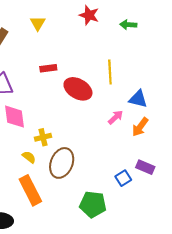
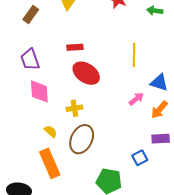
red ellipse: (78, 89) -> (86, 73), moved
yellow cross: (43, 137) -> (74, 108), moved
purple rectangle: (145, 167) -> (161, 139), moved, turned -30

